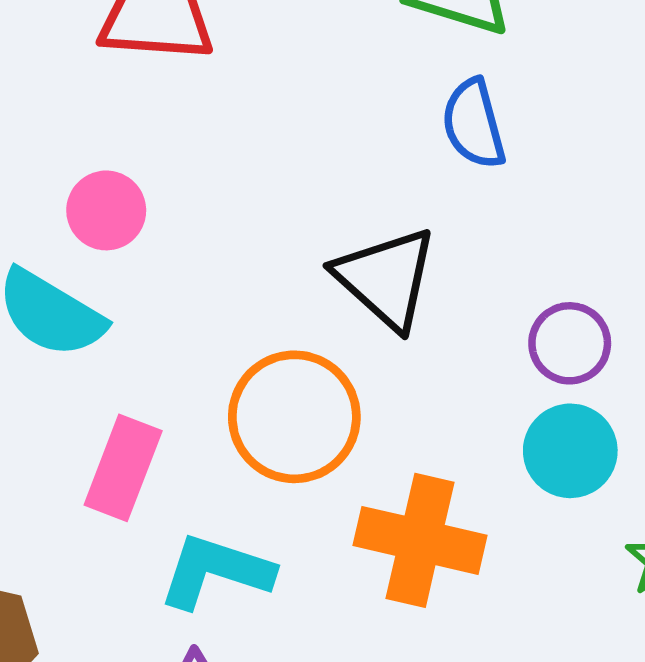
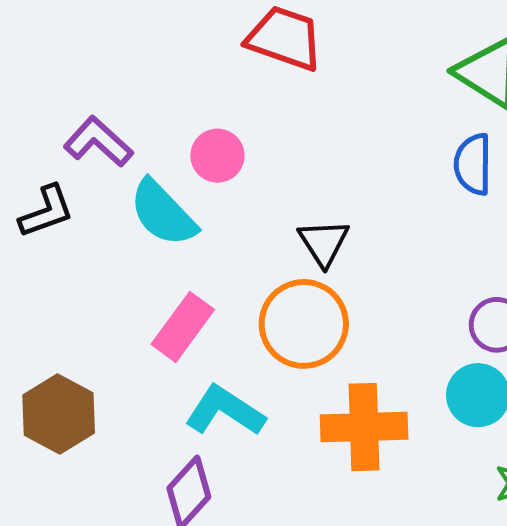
black triangle: (386, 278) -> (324, 243), moved, size x0.7
orange cross: (420, 540) -> (364, 427), turned -30

